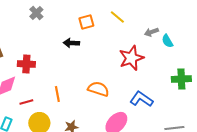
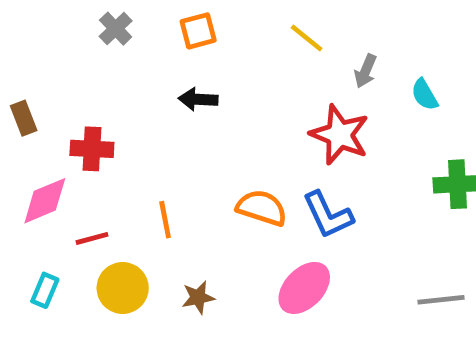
orange square: (86, 22) -> (198, 31), moved
gray arrow: (151, 32) -> (366, 71), moved, turned -48
red star: (131, 58) -> (340, 135), turned -30
blue L-shape: (141, 99) -> (328, 215), moved, turned -150

